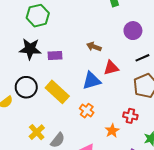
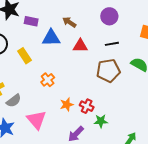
blue triangle: (92, 81) -> (51, 38), moved
yellow rectangle: (57, 92) -> (25, 56), size x0.7
red cross: (130, 116) -> (87, 106), moved

